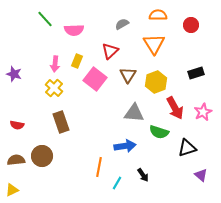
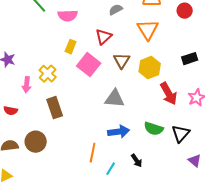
pink arrow: (55, 64) -> (27, 85), moved
gray triangle: (134, 113) -> (115, 99), moved
green semicircle: (159, 132) -> (154, 129), moved
black triangle: (187, 148) -> (181, 134), turned -30

